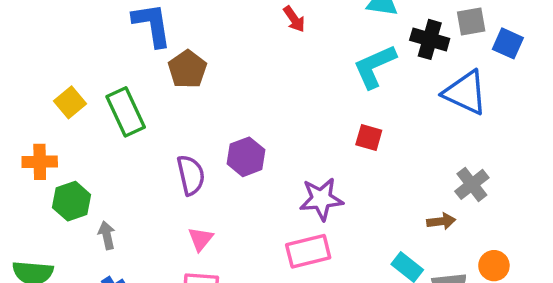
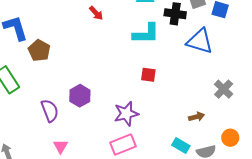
cyan L-shape: (375, 66) -> (146, 34), turned -148
gray cross: (472, 184) -> (224, 89), moved

